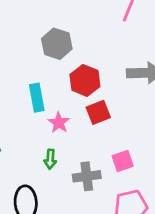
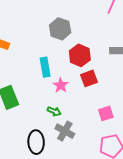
green arrow: (50, 159) -> (54, 111), turned -72
gray cross: (87, 176) -> (65, 131), moved, turned 36

